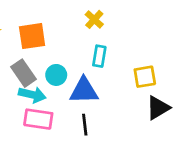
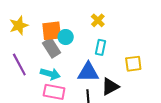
gray rectangle: (23, 73) -> (52, 48), moved
cyan circle: (56, 75) -> (66, 37), moved
black triangle: (158, 108) -> (110, 86), moved

